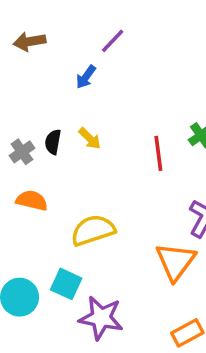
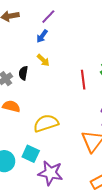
purple line: (113, 41) -> (48, 17), moved
yellow arrow: (90, 138) -> (43, 60), moved

